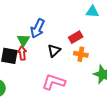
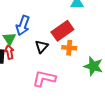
red rectangle: (76, 37) -> (62, 31), size x1.5

